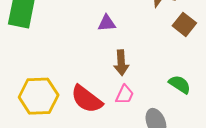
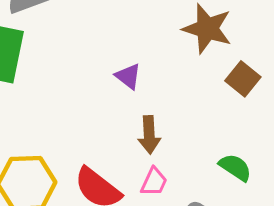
purple triangle: (107, 23) -> (128, 76), turned 42

